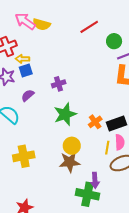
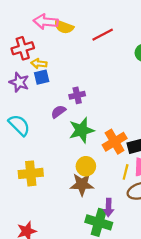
pink arrow: (25, 21) -> (46, 22), turned -35
red line: (89, 27) -> (103, 35), moved
purple semicircle: (28, 95) -> (58, 112), moved
orange cross: (95, 122) -> (115, 142), size x1.5

